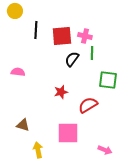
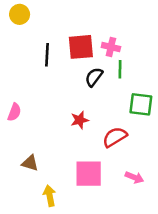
black line: (36, 30) -> (47, 55), moved
pink semicircle: (18, 72) -> (14, 112), moved, turned 104
pink arrow: (105, 150) -> (134, 177), moved

